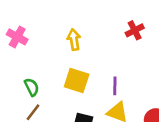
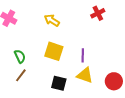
yellow arrow: (74, 40) -> (52, 20), turned -49

